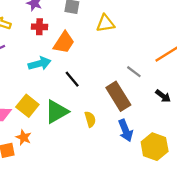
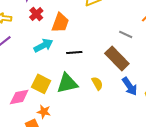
red cross: (39, 27) -> (36, 14), turned -32
black line: (72, 79) -> (74, 53), turned -42
green triangle: (57, 112) -> (67, 83), turned 30

